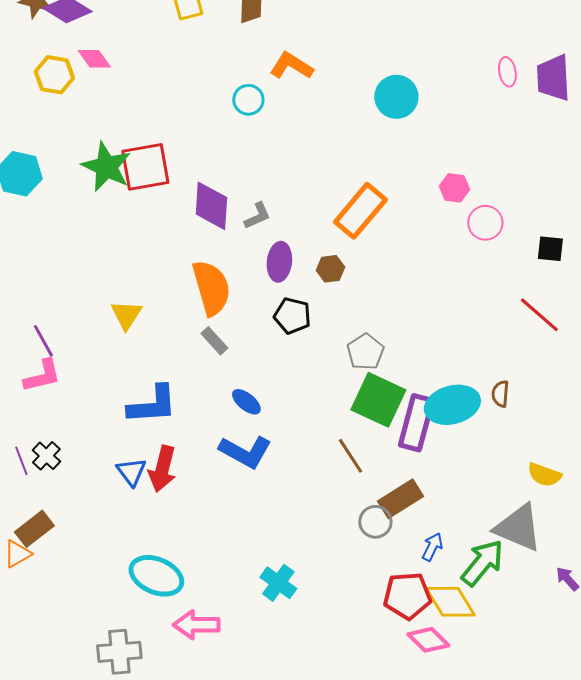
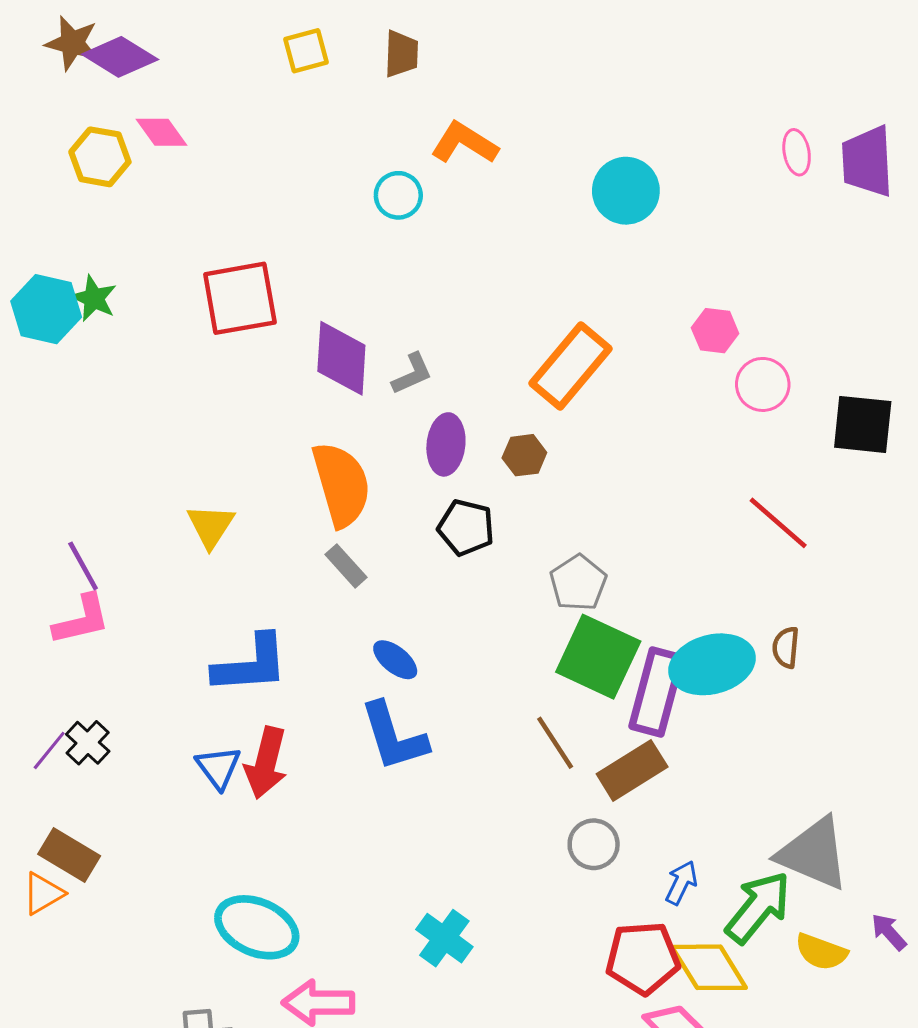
green star: (106, 167) -> (94, 298), moved, size x0.6
black square: (550, 249) -> (863, 424), size x1.5
red line: (539, 315) -> (778, 523), moved
blue L-shape: (245, 452) -> (394, 737), turned 44
purple line: (21, 461) -> (49, 750), turned 60
yellow semicircle: (544, 475) -> (821, 952), moved
brown rectangle: (400, 499) -> (632, 770), moved
brown rectangle: (34, 529) -> (69, 855), turned 69

